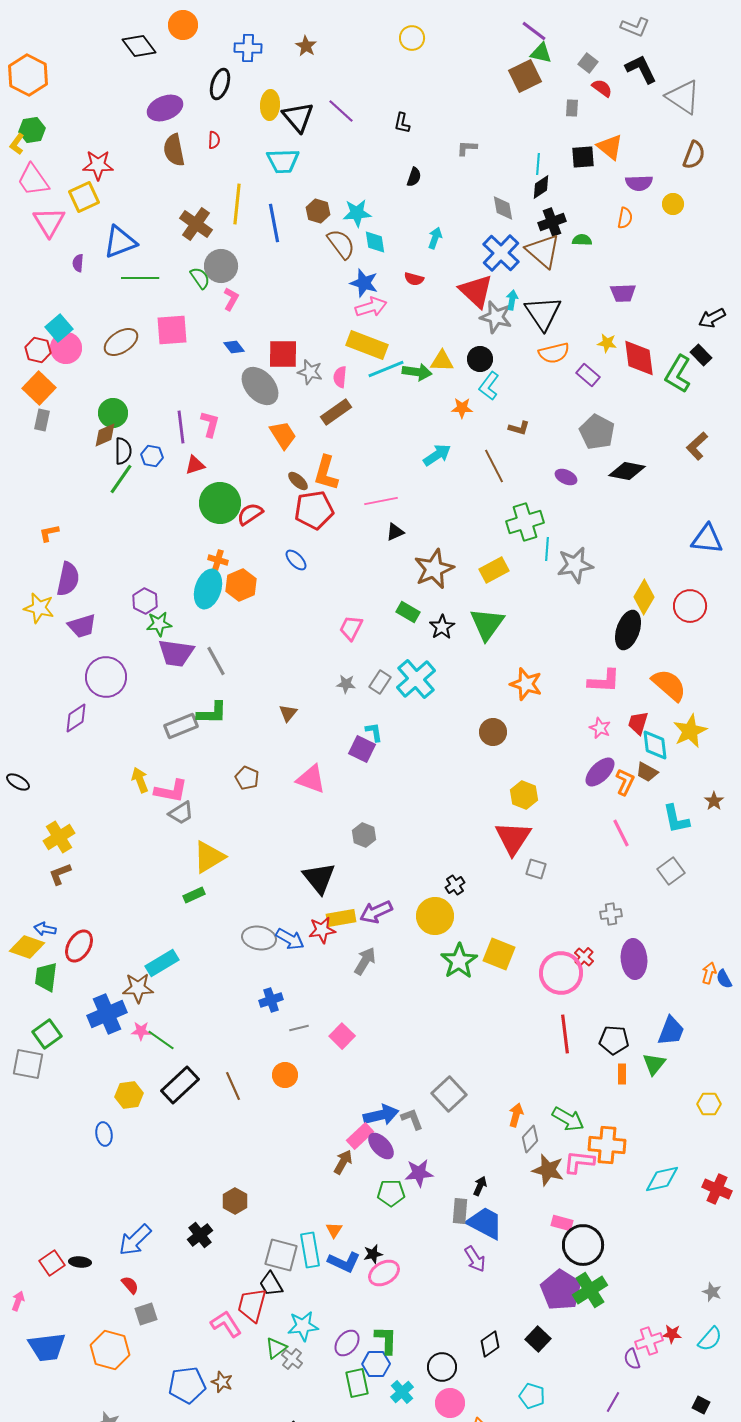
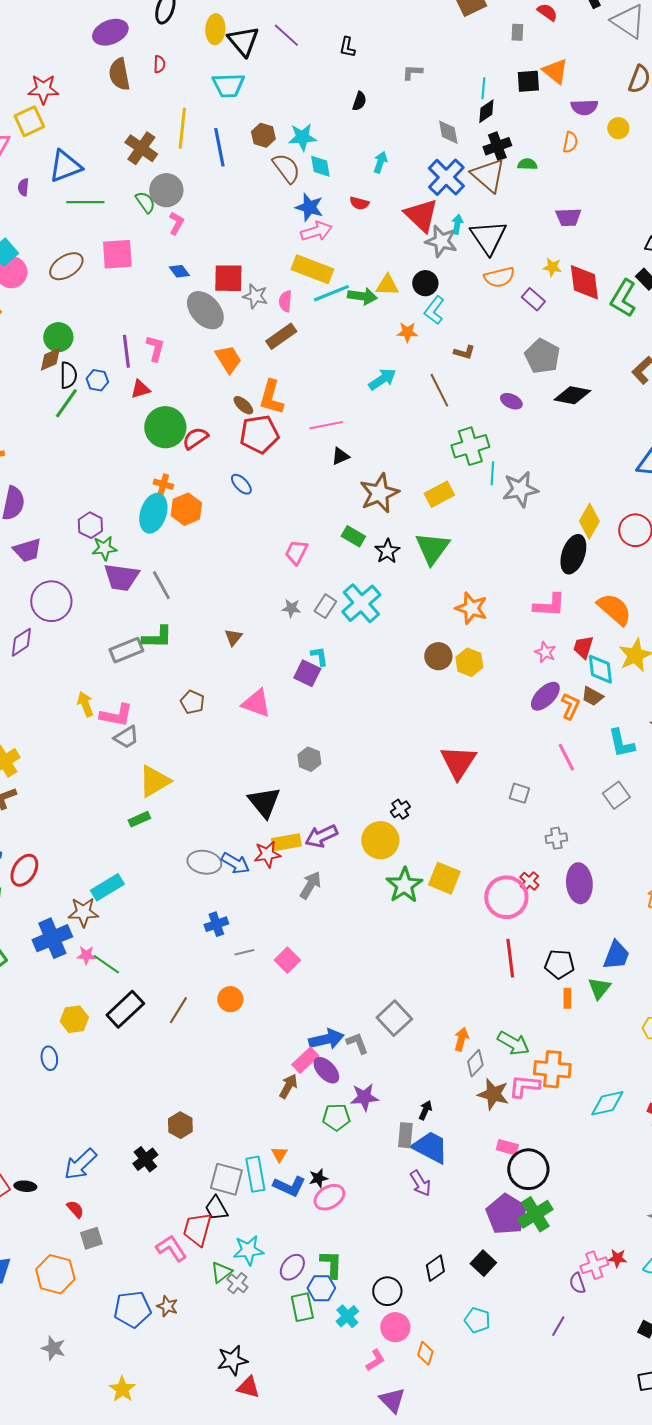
yellow hexagon: (524, 795) -> (469, 662), moved
gray square: (536, 869) -> (519, 793), moved
brown line: (233, 1086) -> (178, 1010), turned 56

